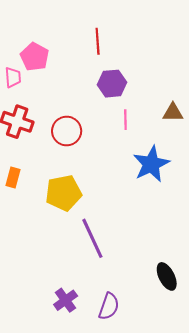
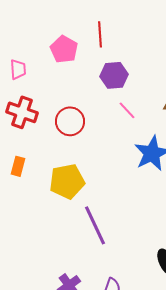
pink pentagon: (35, 57) -> (64, 49), moved
pink line: (125, 120) -> (127, 110), turned -42

